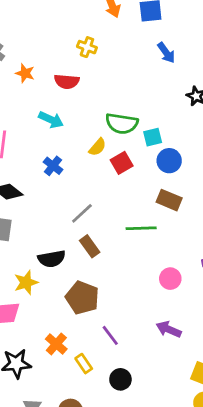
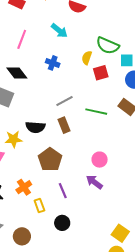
yellow semicircle: (97, 147) -> (87, 58), turned 144
blue cross: (53, 166) -> (53, 63), turned -32
green line: (141, 228) -> (96, 112), moved
pink circle: (170, 279) -> (100, 160), moved
purple arrow: (169, 329) -> (94, 182), moved

